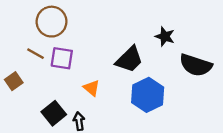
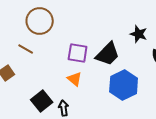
purple square: (62, 58) -> (78, 53), moved

